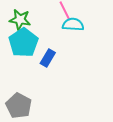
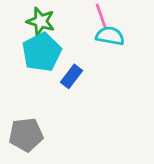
gray pentagon: (19, 106) -> (26, 135), turned 30

